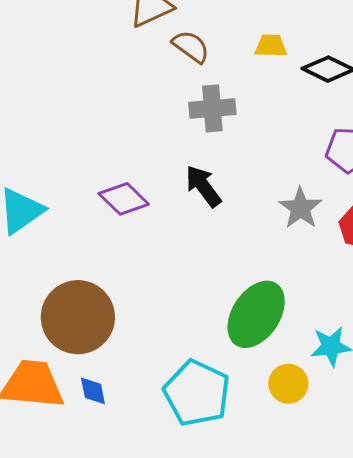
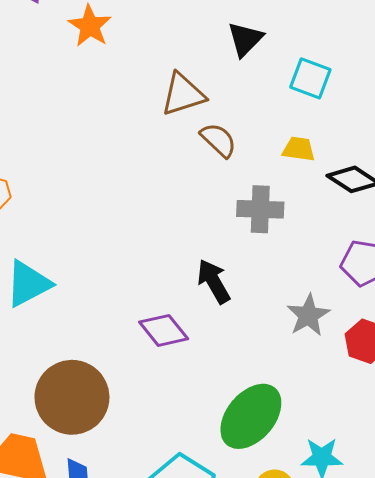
gray cross: (212, 108) -> (260, 209), moved
purple diamond: (124, 199) -> (164, 330), moved

